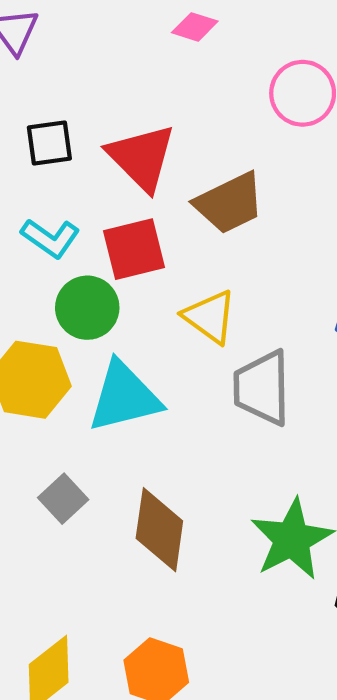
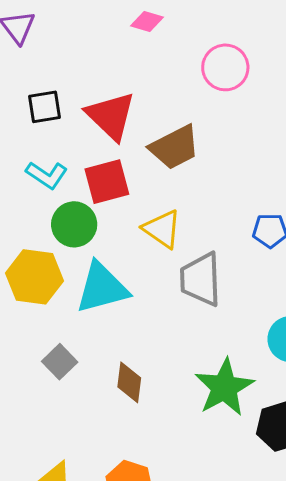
brown diamond: (159, 530) -> (129, 382), size x0.7

